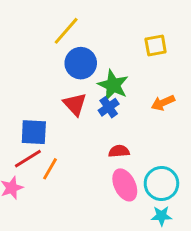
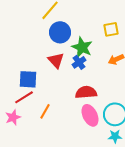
yellow square: (156, 46) -> (111, 29), moved
red semicircle: (119, 151) -> (86, 92), size x1.5
orange line: (50, 169) -> (45, 111), moved

